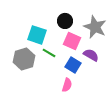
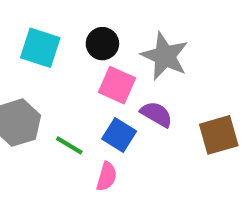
cyan square: (37, 35) -> (40, 48), moved
green line: (49, 53) -> (69, 145), moved

